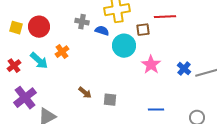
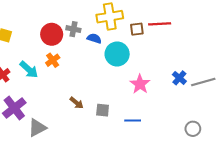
red circle: (39, 27) -> (52, 34), moved
brown square: (143, 30) -> (137, 29), moved
pink star: (151, 65) -> (140, 84), moved
blue line: (156, 110) -> (133, 120), moved

